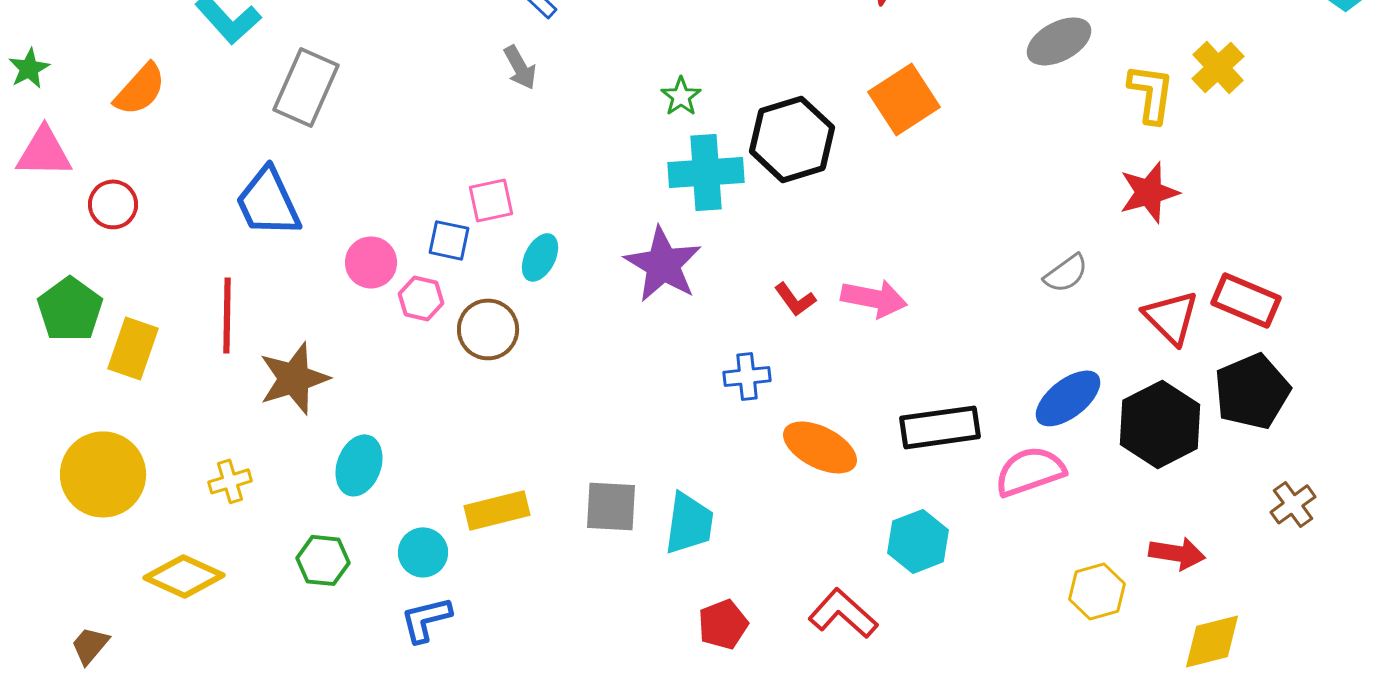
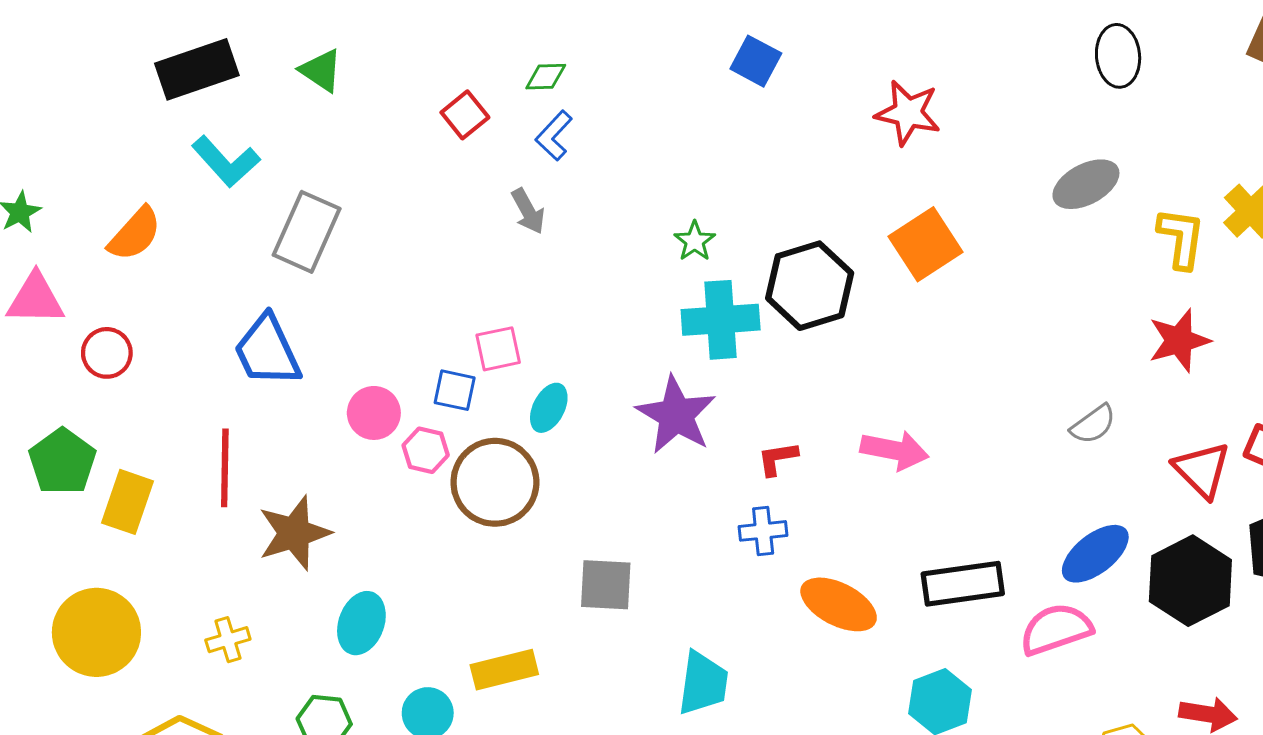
red L-shape: (795, 299) -> (778, 459), moved, turned 117
brown circle: (488, 329) -> (495, 482), size x1.4
gray square: (611, 506) -> (606, 585), moved

